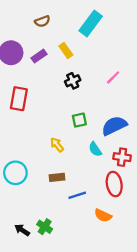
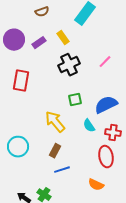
black cross: (73, 81) -> (69, 65), size x1.5
yellow arrow: (57, 145) -> (55, 122), size x1.6
brown rectangle: (57, 177) -> (55, 151), turned -56
blue line: (77, 195) -> (62, 170), moved

